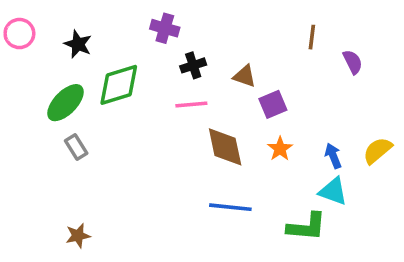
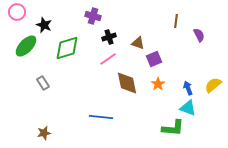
pink circle: (19, 34) -> (17, 12), moved
green ellipse: (66, 103) -> (26, 46), moved
pink line: (191, 104) -> (108, 59), turned -30
blue line: (230, 207) -> (101, 117), moved

